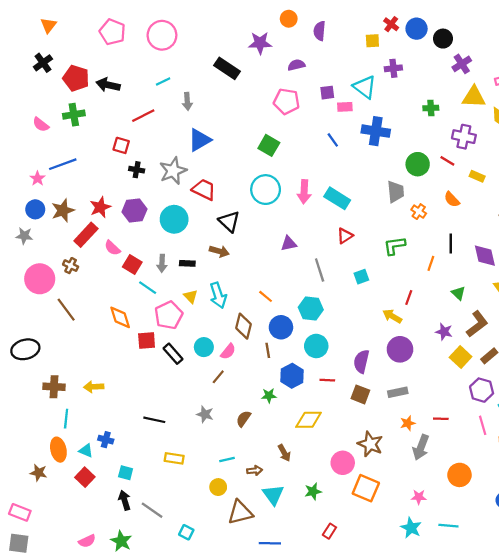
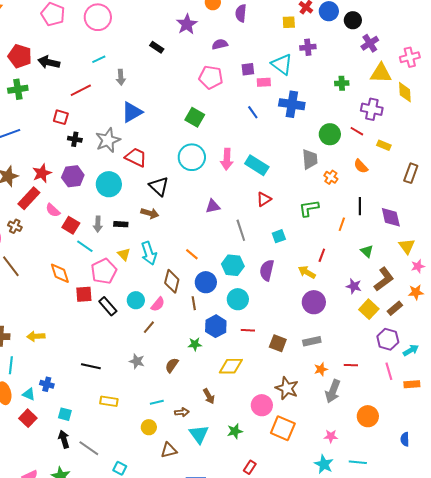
purple star: (260, 43) -> (187, 24), turned -30
black rectangle: (227, 68) -> (157, 47), size x0.6
purple semicircle: (361, 361) -> (267, 270), moved
brown triangle: (240, 512) -> (169, 450), size x0.7

